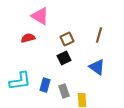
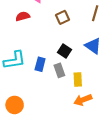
black square: (64, 58) -> (64, 51), moved, turned -32

